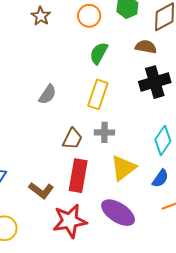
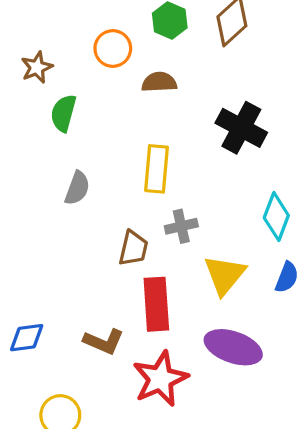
brown star: (41, 16) -> (37, 67), turned 30
brown semicircle: (146, 47) -> (159, 82), moved
green semicircle: (99, 53) -> (63, 113), moved
black cross: (155, 82) -> (241, 128), turned -32

